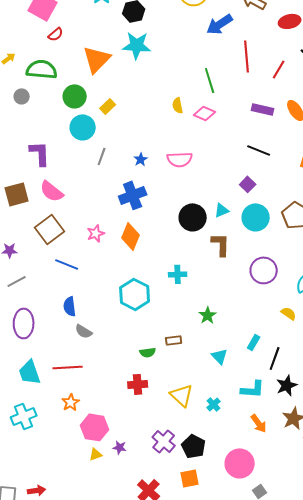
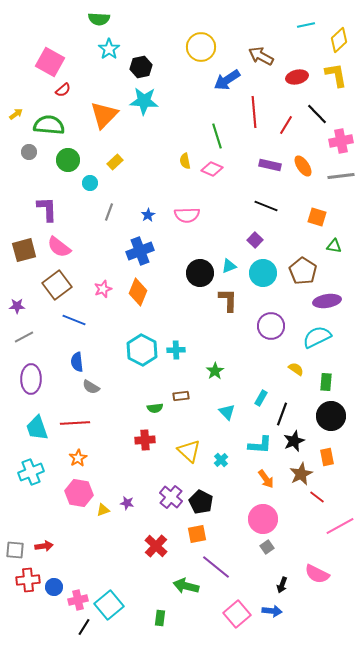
green circle: (75, 96) -> (68, 160), moved
cyan circle: (83, 127) -> (90, 183), size x0.6
cyan cross: (178, 274) -> (176, 350), moved
pink hexagon: (95, 427) -> (79, 493), moved
pink circle: (240, 463) -> (263, 519), moved

